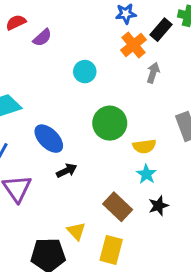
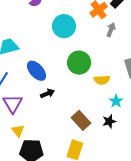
cyan circle: (85, 72) -> (64, 26), size x1.5
cyan star: (146, 174) -> (116, 101), moved
yellow triangle: (76, 231) -> (18, 131), moved

